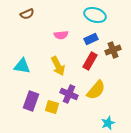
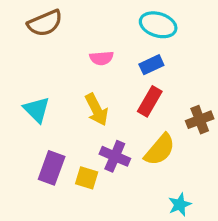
brown semicircle: (27, 14) -> (45, 23), size x1.5
brown cross: (113, 50) -> (200, 120), moved
cyan triangle: (22, 66) -> (37, 110), turned 36

